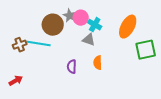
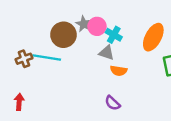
orange semicircle: (98, 63) -> (119, 71), moved, turned -80
purple semicircle: (72, 67) -> (113, 103), moved, turned -48
red arrow: (16, 81) -> (19, 102), turned -56

